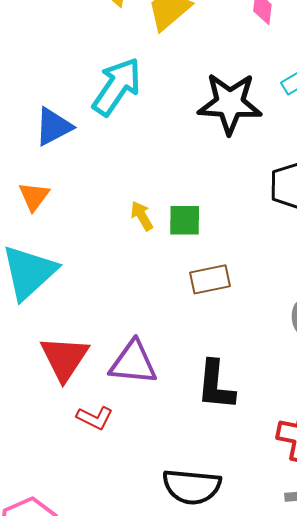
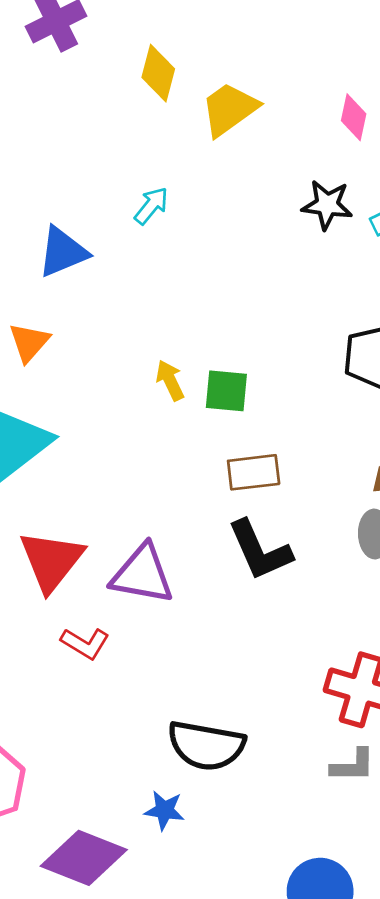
cyan arrow: (117, 87) -> (151, 206), size x0.5
black star: (230, 103) -> (327, 205), moved, size x0.6
black L-shape: (216, 385) -> (260, 550), moved, turned -34

